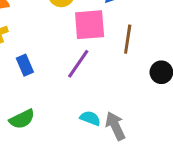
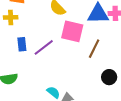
purple line: (78, 64) -> (44, 47), moved

